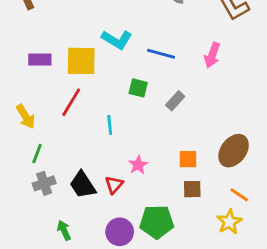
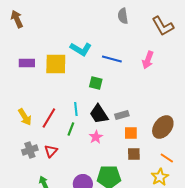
gray rectangle: (175, 101) -> (122, 115), moved, turned 32
red line: (71, 102) -> (49, 118), moved
yellow arrow: (26, 116) -> (25, 117), moved
green line: (37, 153) -> (71, 129), moved
black trapezoid: (83, 185) -> (99, 114), moved
red triangle: (114, 185) -> (51, 151), moved

